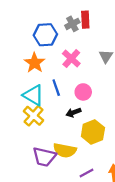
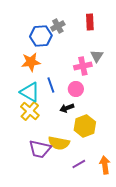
red rectangle: (85, 20) -> (90, 22), moved
gray cross: (72, 24) -> (58, 26), moved
pink cross: (71, 58) -> (83, 66), moved, turned 36
orange star: (35, 63) -> (31, 62), turned 30

